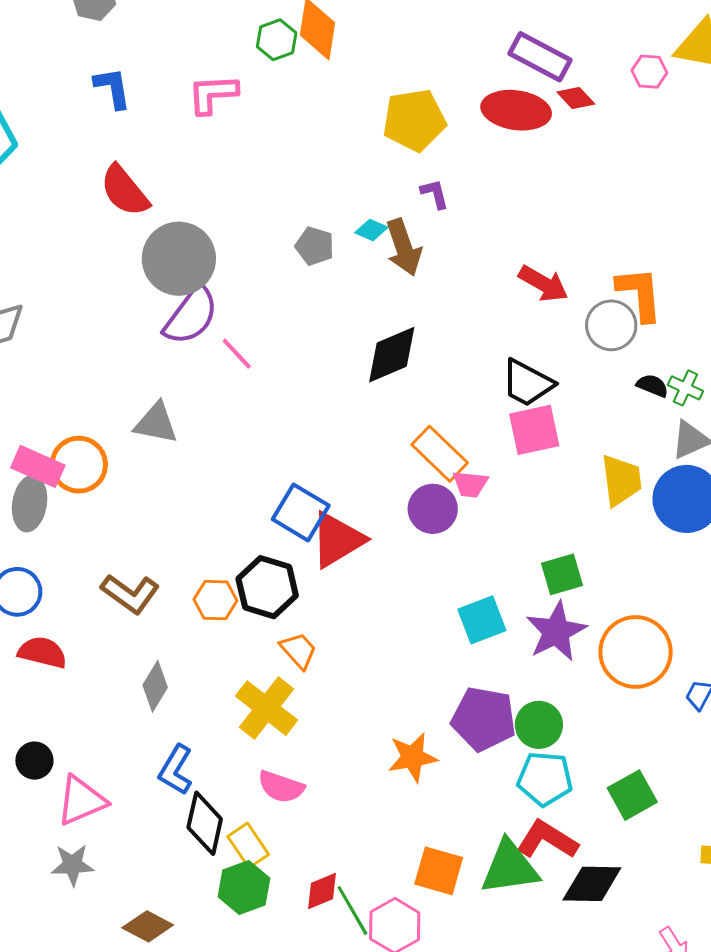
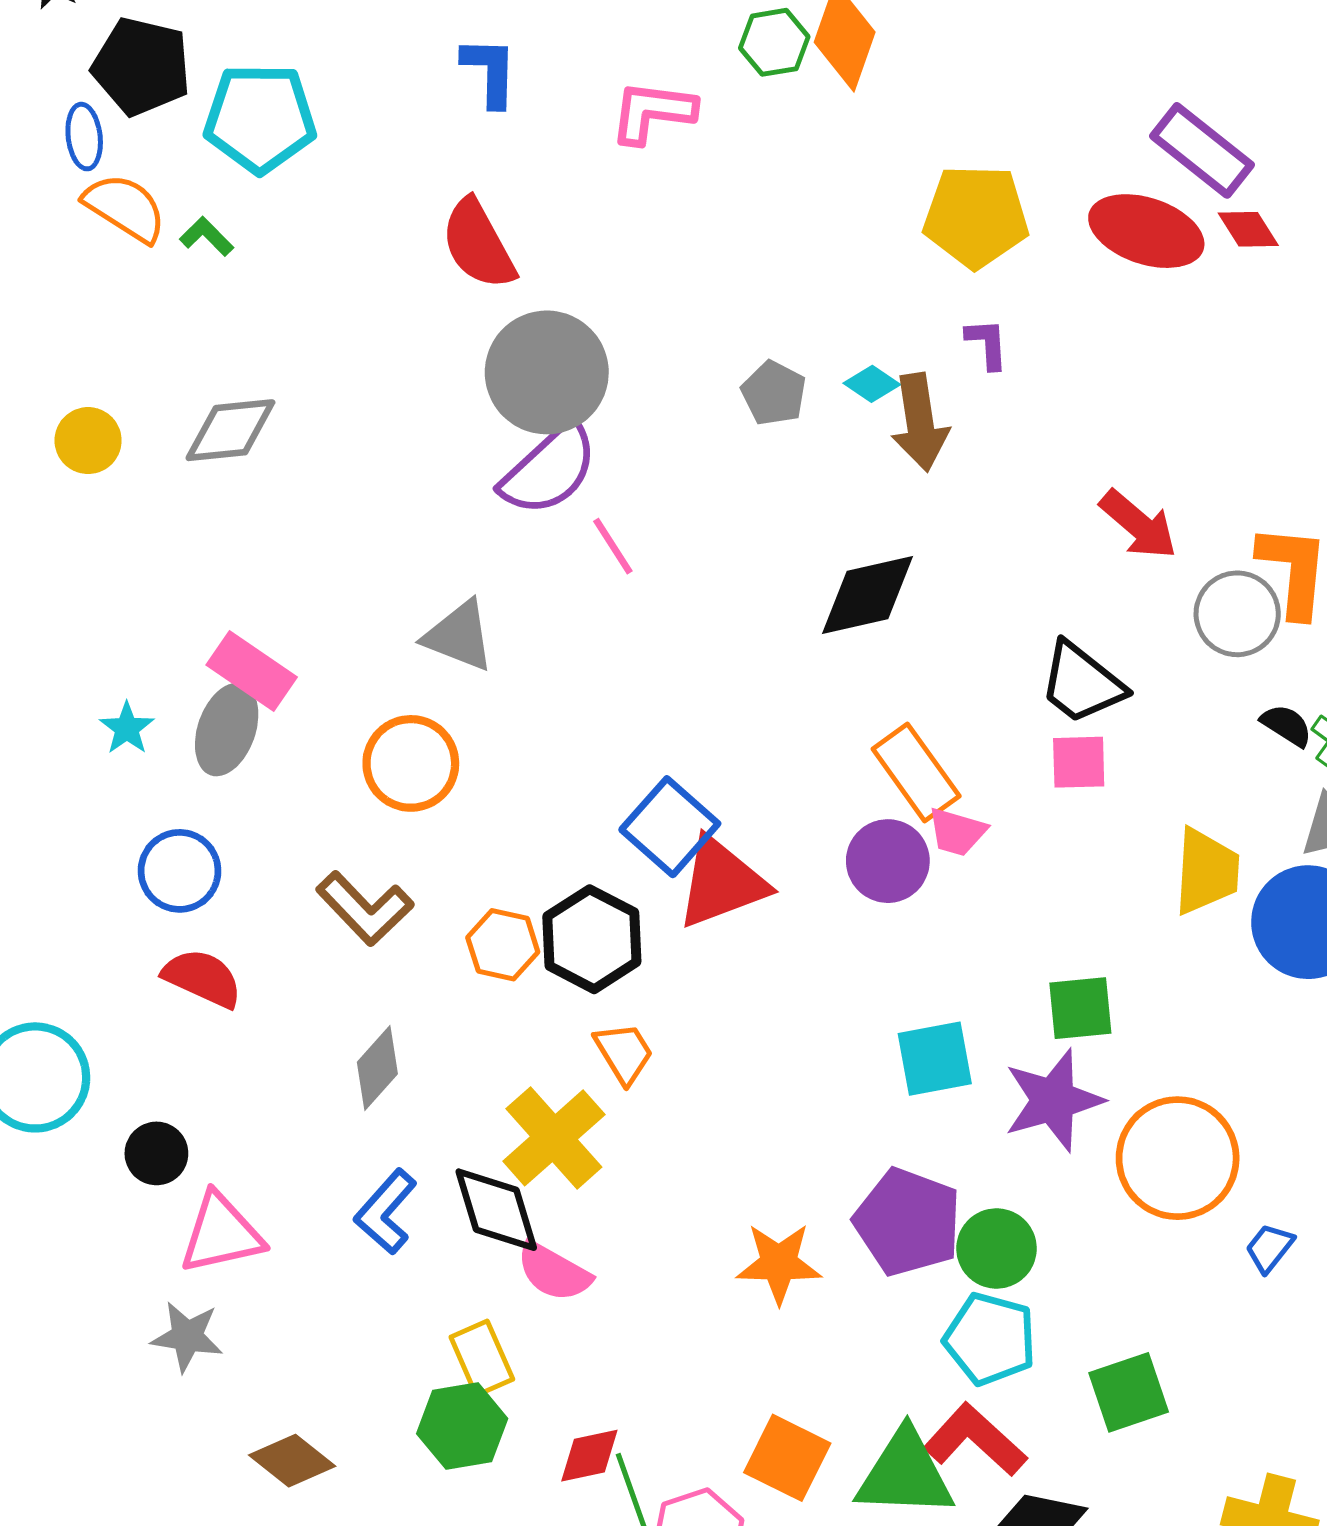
pink square: (534, 430) -> (1079, 762), size x0.7
orange circle: (79, 465) -> (411, 763), moved
black diamond: (205, 823) -> (496, 1210), moved, turned -40

